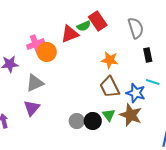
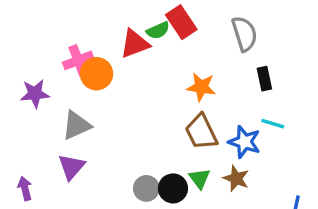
brown star: (131, 115) -> (236, 178), size x0.7

